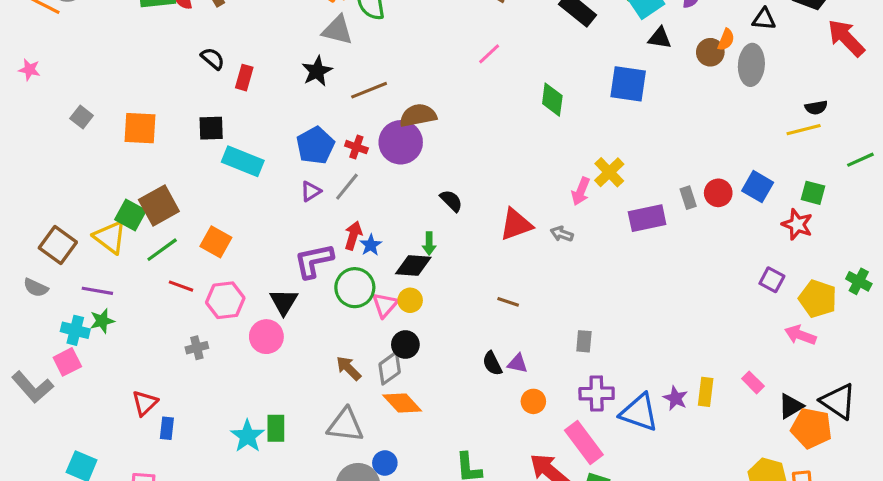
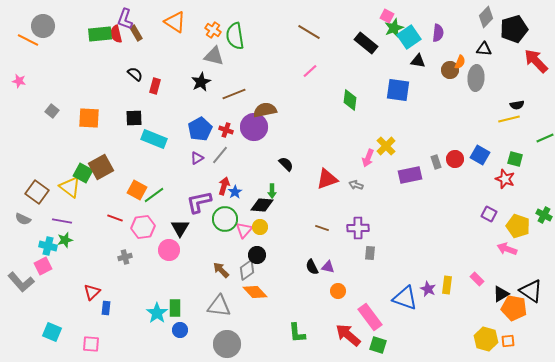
green line: (162, 250) -> (154, 195), moved
purple cross: (597, 393) -> (358, 228), moved
blue circle: (385, 463) -> (180, 330), moved

